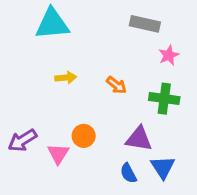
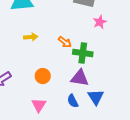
green cross: (164, 99) -> (83, 53), moved
pink triangle: (58, 154) -> (39, 105), moved

